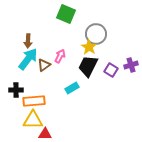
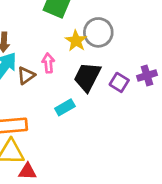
yellow star: (89, 47) -> (76, 41), moved
pink arrow: (60, 56) -> (48, 63), turned -32

